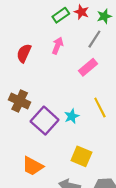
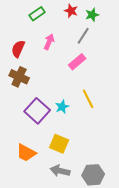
green rectangle: (61, 15) -> (37, 14), moved
brown cross: (20, 101) -> (19, 77), moved
yellow square: (81, 156) -> (59, 144), moved

